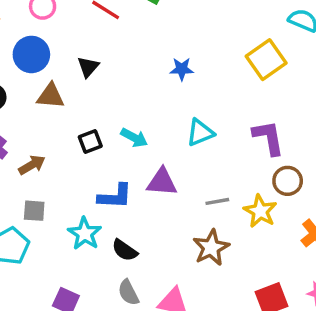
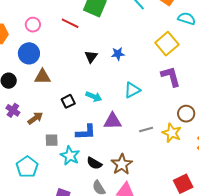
black triangle: (88, 67) -> (91, 57), moved
purple L-shape: (268, 138) -> (171, 76), moved
gray square: (34, 211) -> (52, 140), moved
brown star: (211, 248) -> (122, 164), moved

